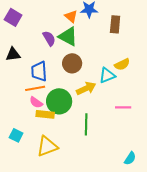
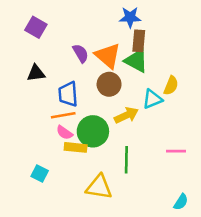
orange triangle: (71, 16) -> (108, 56), moved, size x1.6
brown rectangle: (115, 24) -> (139, 41), moved
green triangle: (68, 36) -> (136, 61), moved
yellow semicircle: (122, 64) -> (171, 86), turned -42
pink line: (123, 107) -> (176, 151), moved
yellow triangle: (47, 146) -> (99, 187), moved, turned 30

